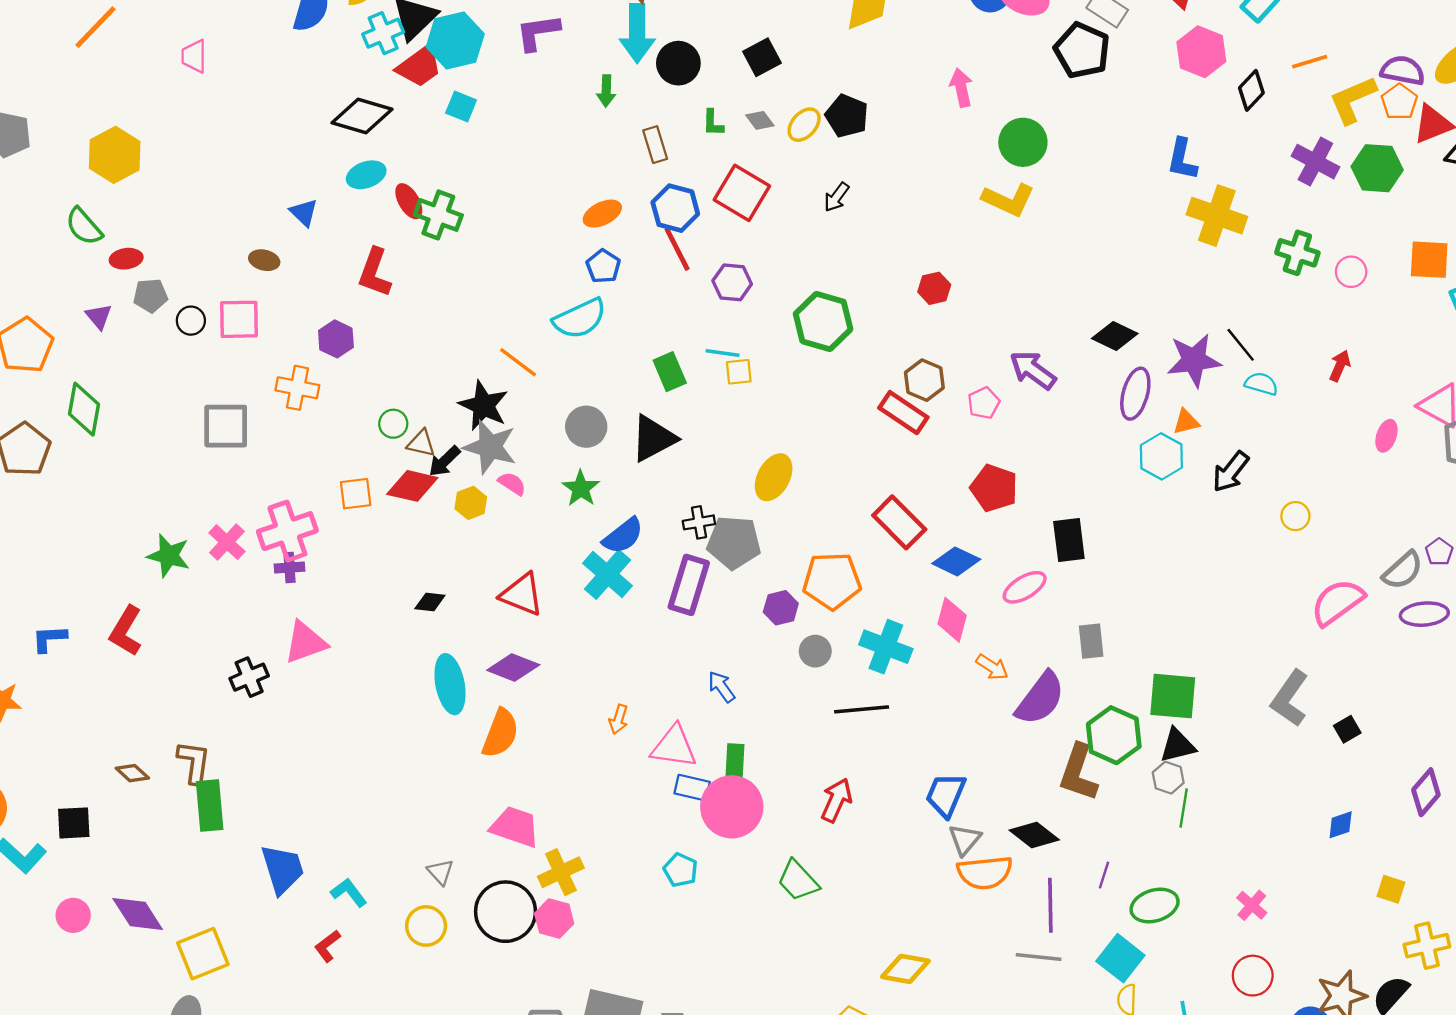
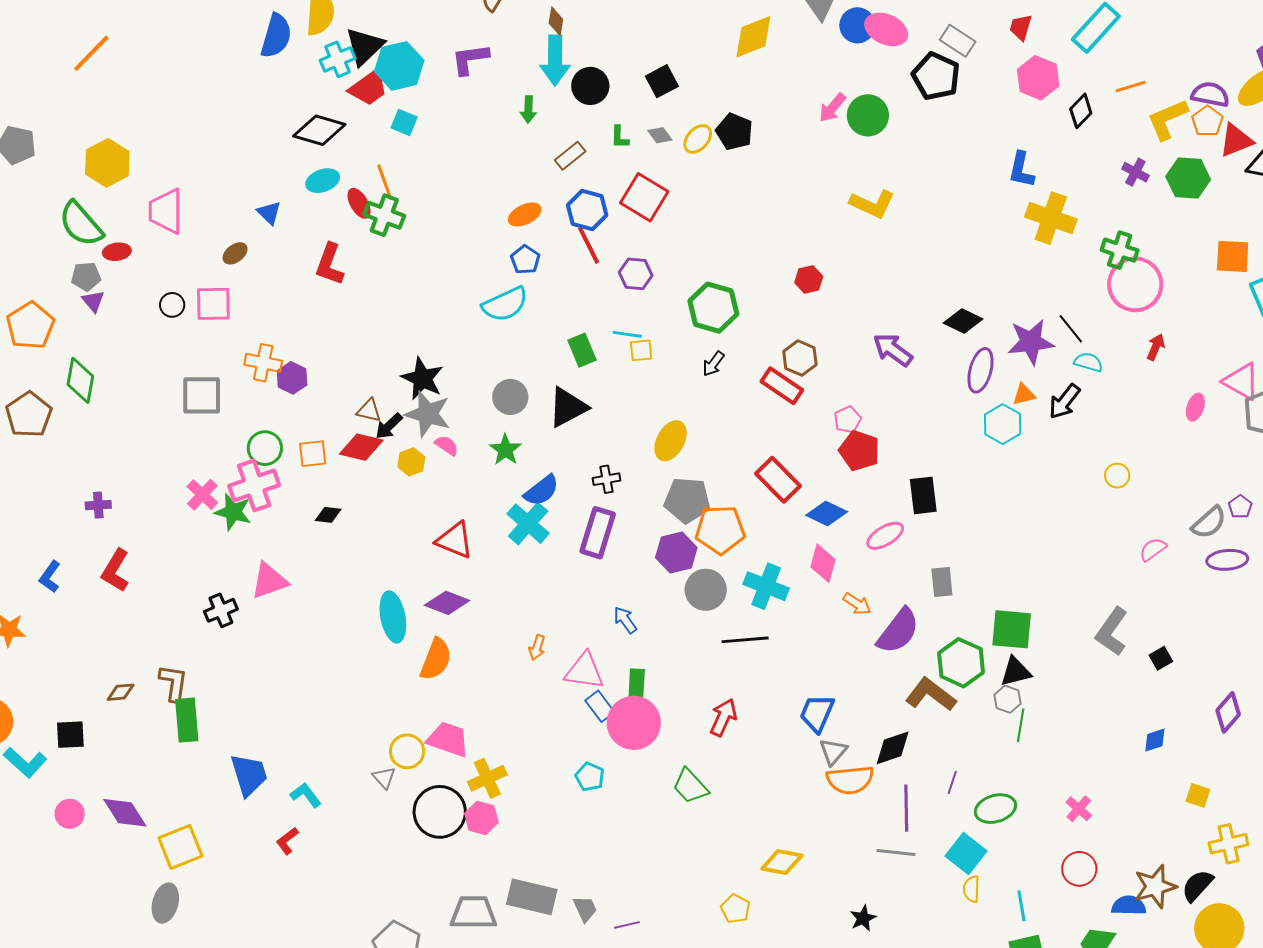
pink trapezoid: (194, 56) -> (166, 211), moved, size x1.6
pink arrow: (961, 88) -> (832, 108), turned -128
green circle: (1023, 142) -> (868, 115), moved
brown rectangle: (655, 145) -> (570, 156), turned 68
purple cross: (1315, 162) -> (1135, 172), size x0.7
black arrow: (836, 197) -> (713, 364), moved
green semicircle: (84, 226) -> (81, 224), size x1.4
brown ellipse: (264, 260) -> (235, 253), turned -50
pink circle: (1351, 272) -> (1135, 284), moved, size x2.0
gray pentagon: (150, 296) -> (86, 277), moved
purple hexagon: (336, 339) -> (292, 378), moved
orange line: (518, 362) -> (385, 182), moved, turned 33
pink pentagon: (984, 403) -> (848, 420), moved
green circle: (393, 424) -> (265, 448), moved, size x1.4
black arrow: (1231, 472) -> (1064, 402), moved
gray pentagon: (734, 542) -> (687, 500), moved
green star: (169, 556) -> (233, 512), moved
purple cross: (290, 568) -> (98, 505), moved
black diamond: (430, 602) -> (328, 515), moved
pink semicircle: (1337, 602) -> (1153, 549), size x0.6
purple hexagon: (781, 608) -> (676, 553), size x1.4
blue L-shape: (49, 639) -> (50, 577), turned -52
gray circle: (815, 651) -> (706, 590), size x1.5
brown diamond: (132, 773) -> (121, 692), turned -48
brown L-shape: (1078, 773) -> (931, 695), turned 108
blue rectangle: (692, 788) -> (600, 706), turned 40
black diamond: (1034, 835) -> (893, 748), turned -57
yellow circle: (426, 926) -> (407, 751), moved

